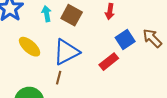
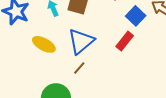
brown line: (59, 78) -> (79, 68), turned 40

